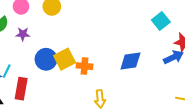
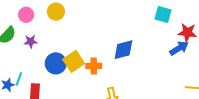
cyan square: (161, 21) -> (163, 14), turned -30
blue diamond: (130, 61) -> (123, 50), moved

